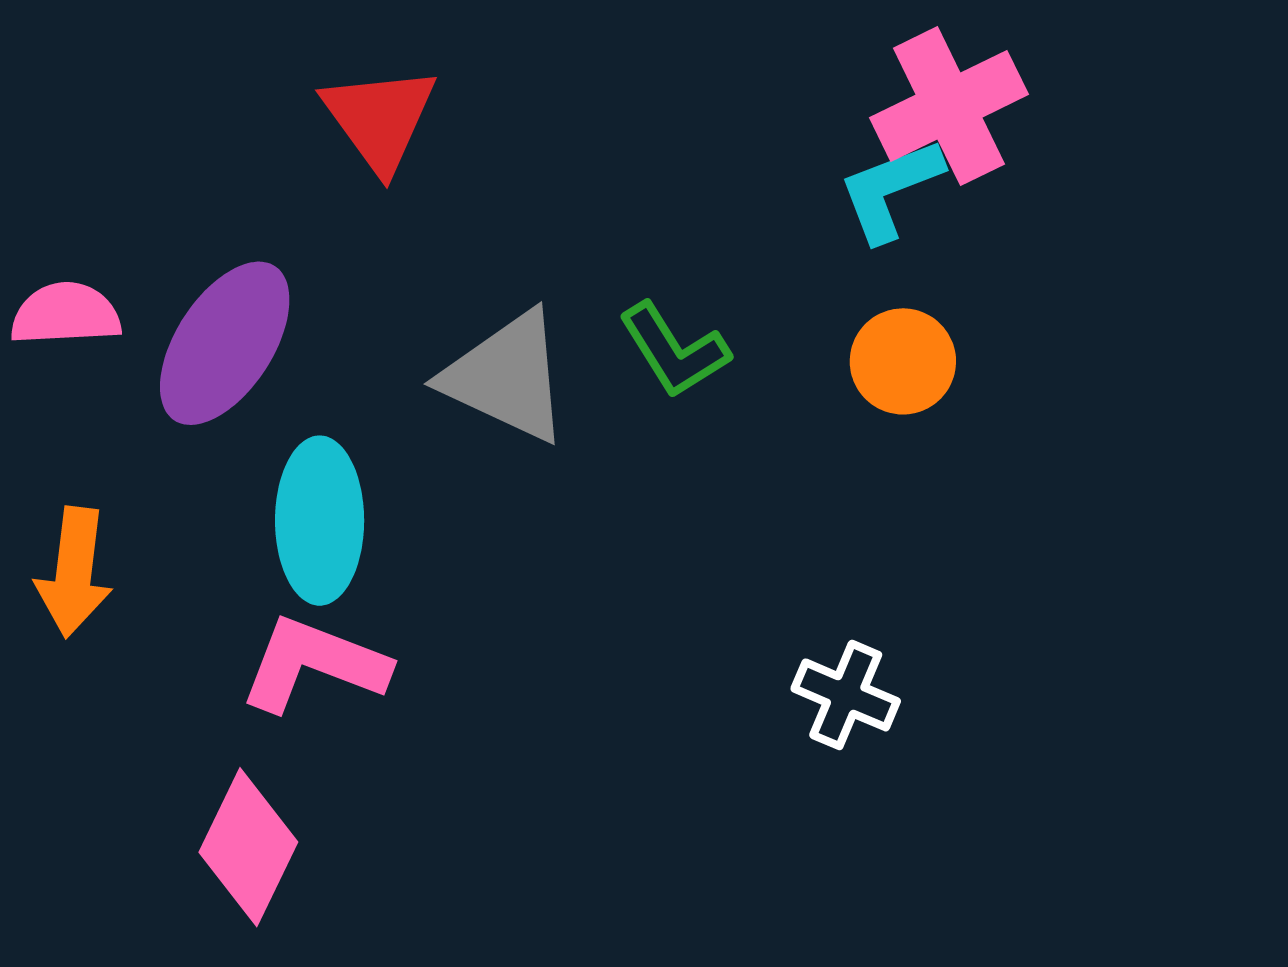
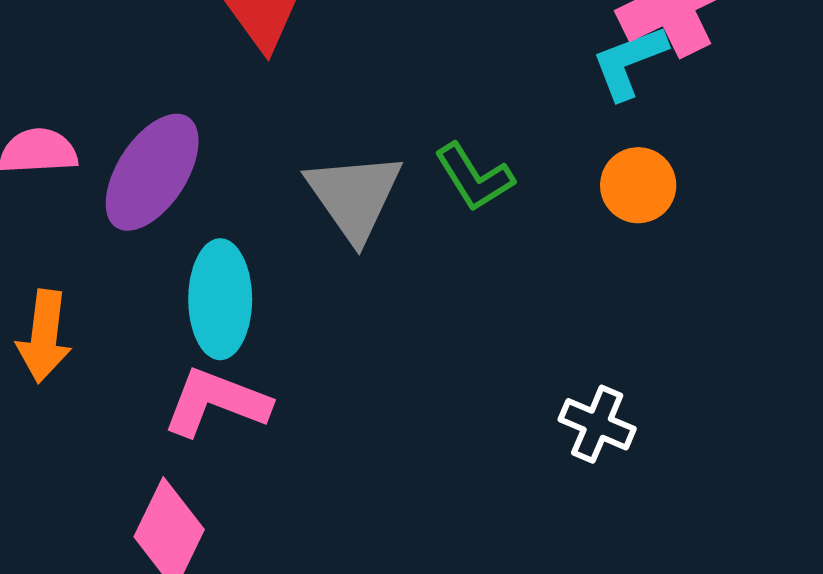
gray triangle: (507, 377) -> (354, 196), turned 30

